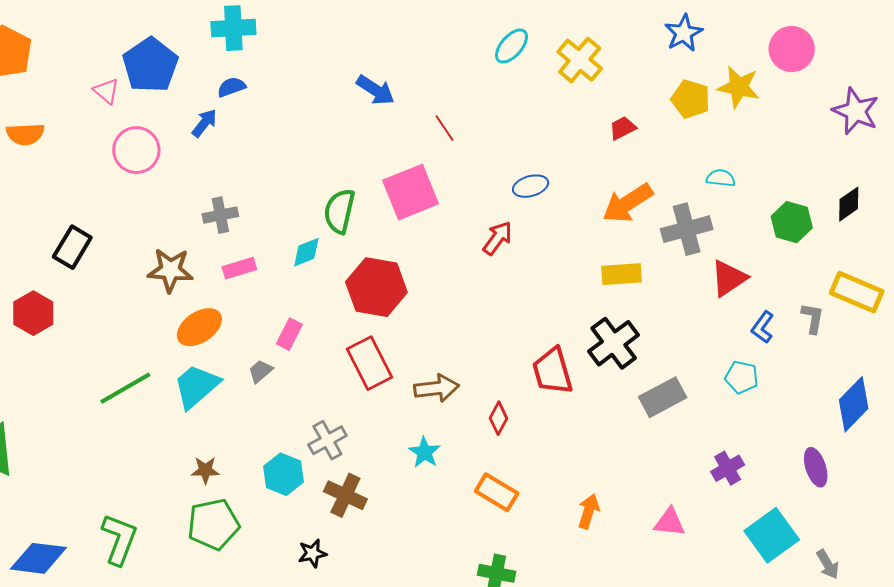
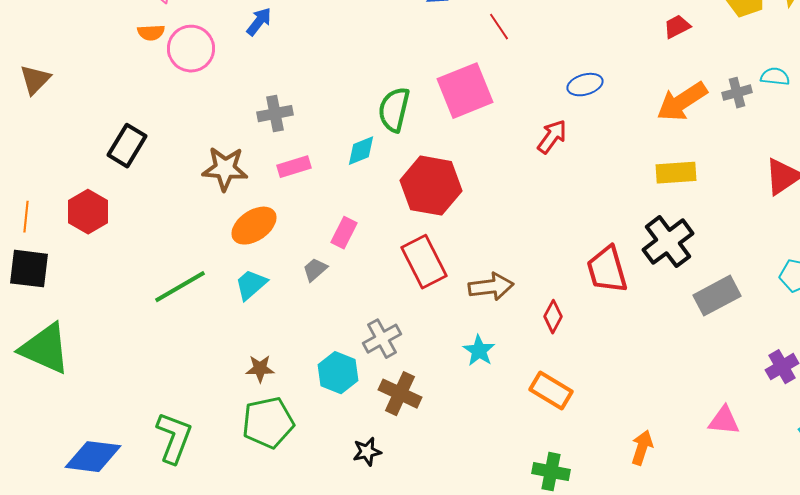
orange semicircle: (25, 134) -> (151, 33), moved, size x0.7
gray cross: (687, 229) -> (737, 93), moved, size x0.6
cyan trapezoid: (196, 386) -> (251, 285), size x0.7
orange arrow: (589, 511) -> (642, 448), moved

